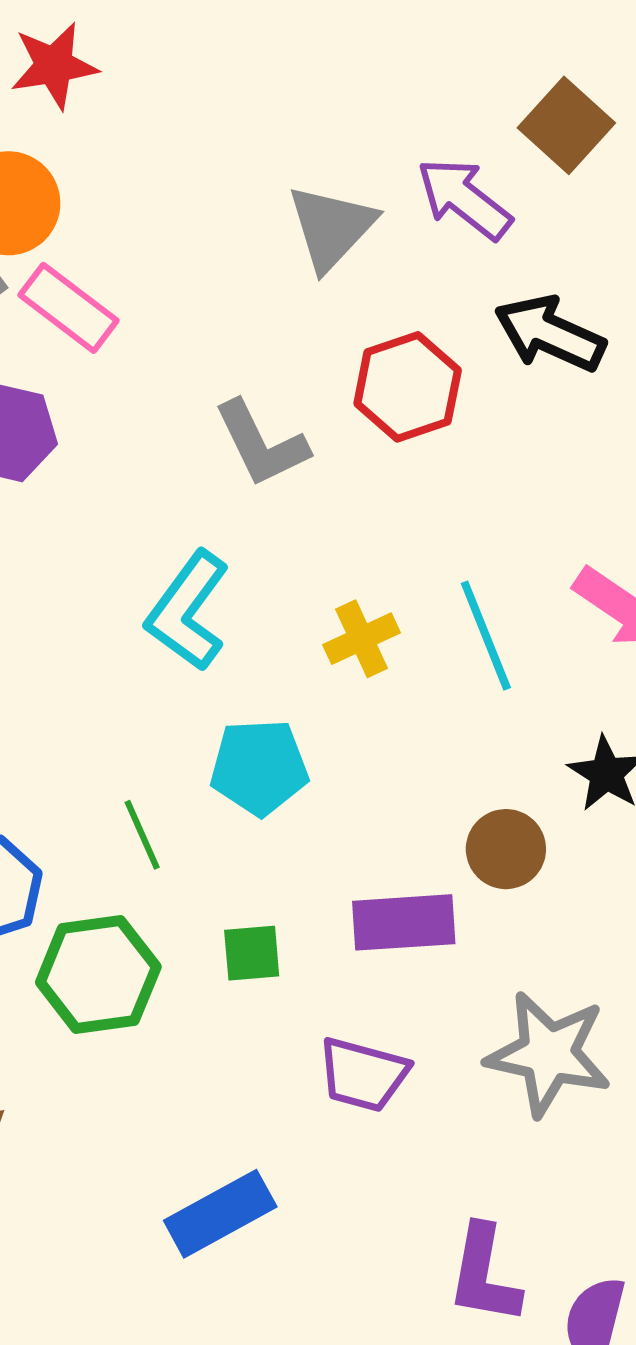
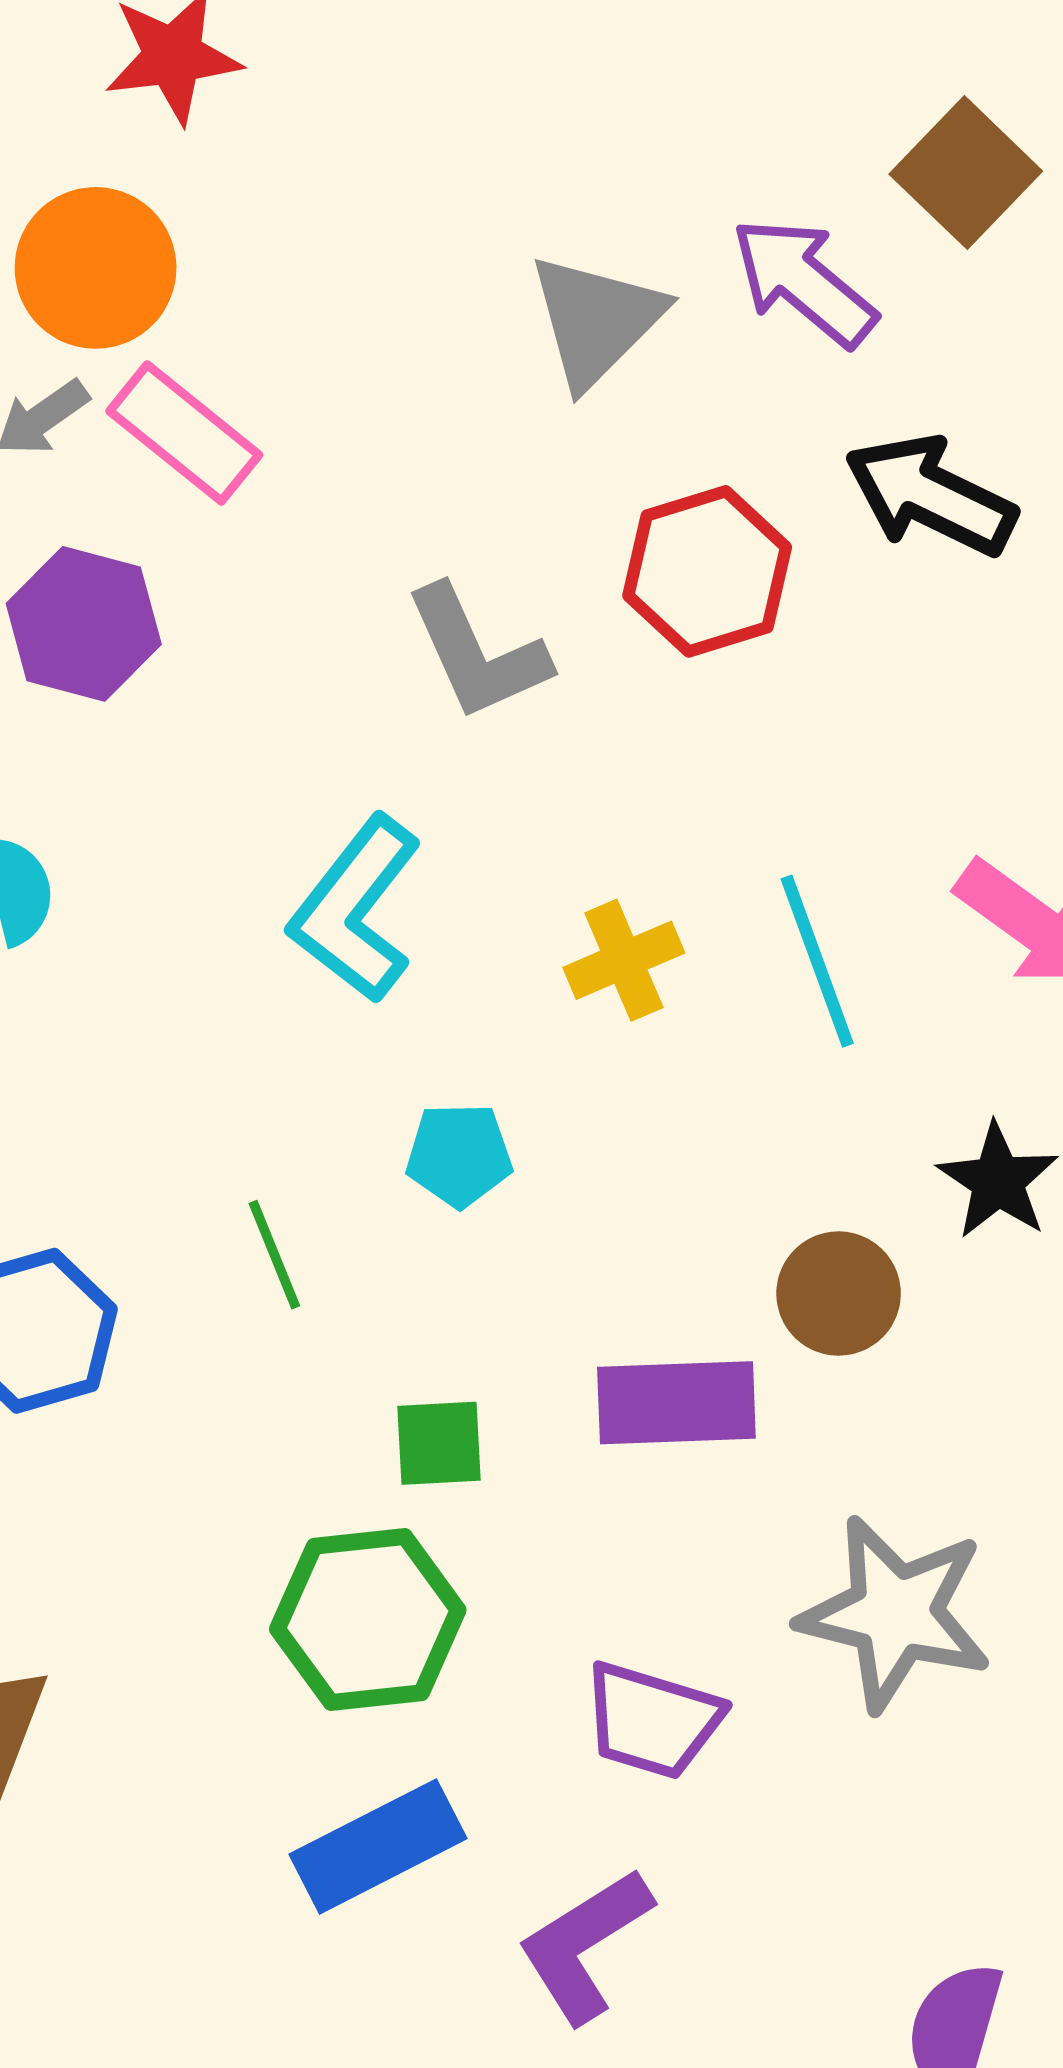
cyan pentagon: (259, 767) -> (459, 1155), size x0.7
green hexagon: (98, 975) -> (368, 1620), moved
purple trapezoid: (363, 1074) -> (652, 1720), moved
purple L-shape: (484, 1275) -> (585, 1945), moved, turned 46

